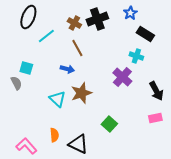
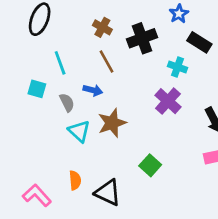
black cross: (97, 19) -> (142, 38), moved
cyan line: (46, 36) -> (60, 63), moved, turned -72
cyan cross: (136, 56) -> (178, 67), moved
gray semicircle: (16, 83) -> (67, 102), moved

